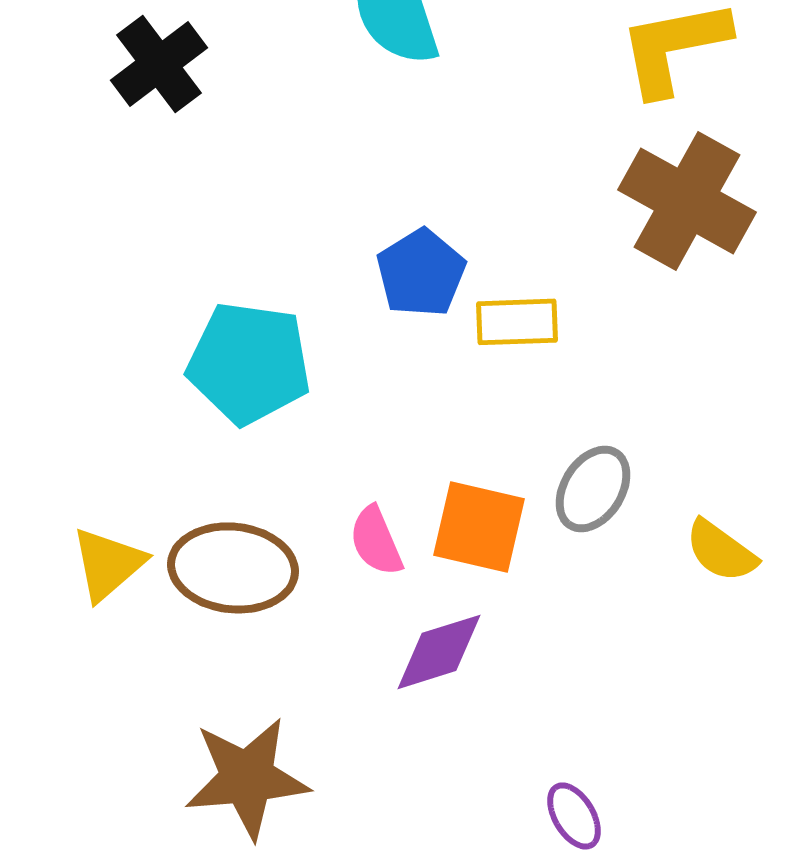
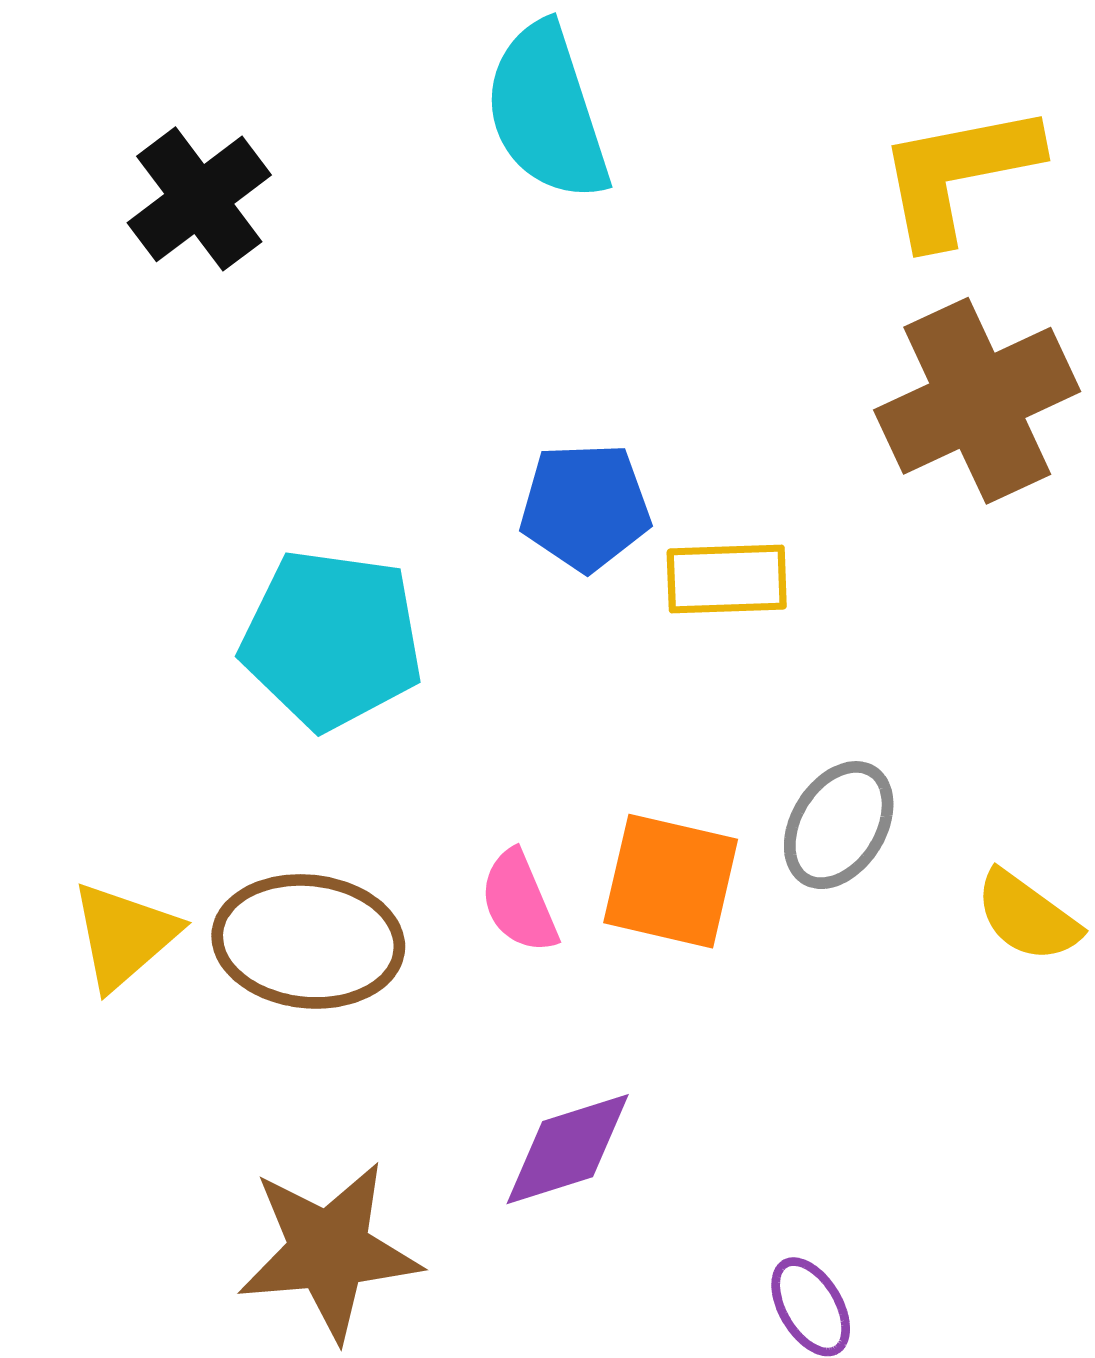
brown cross: (687, 201) -> (977, 401), turned 36
blue pentagon: (421, 273) -> (585, 507), turned 30
purple diamond: (439, 652) -> (568, 1149), moved

